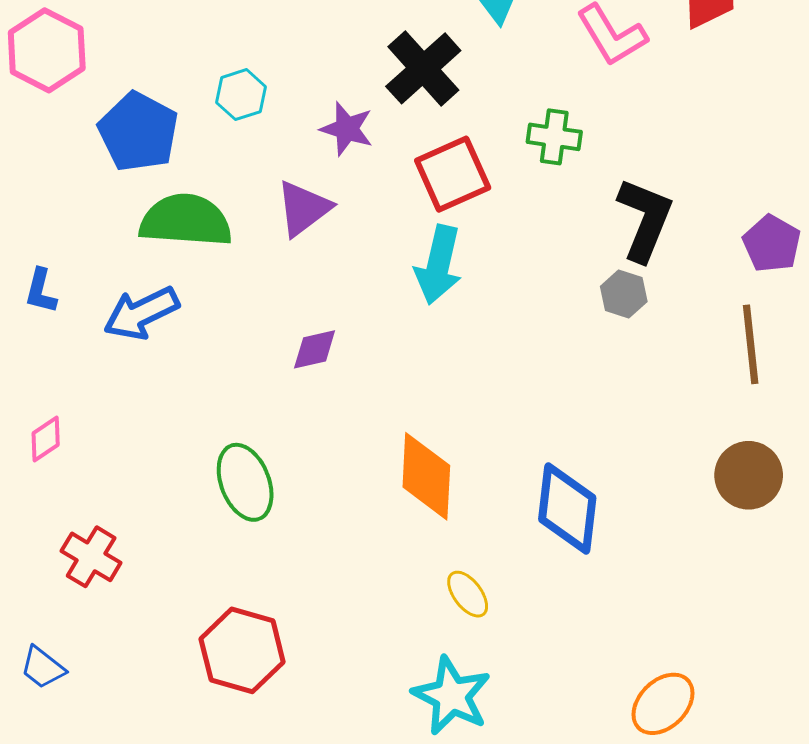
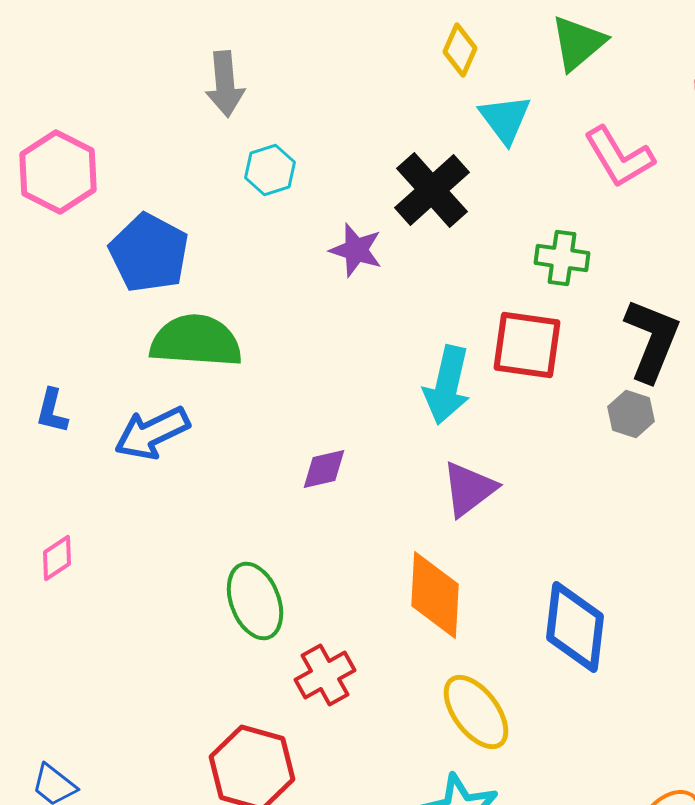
cyan hexagon: (241, 95) -> (270, 170), moved
red square: (453, 174) -> (527, 345), moved, turned 32
purple triangle: (303, 208) -> (469, 489), moved
red cross: (91, 557) -> (325, 675), moved, turned 30
yellow ellipse: (468, 594) -> (476, 712), size x1.6

